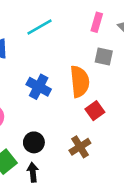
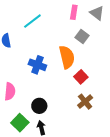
gray square: (104, 57) -> (82, 37), turned 32
brown cross: (80, 147) -> (85, 102), moved

